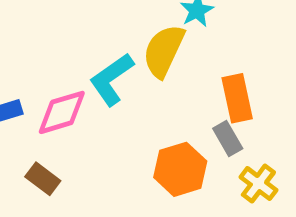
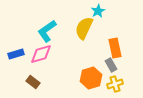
cyan L-shape: (112, 79) -> (47, 31), moved
yellow cross: (258, 184) -> (115, 84), moved, turned 35

